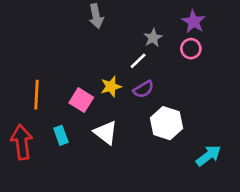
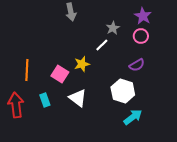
purple semicircle: (143, 89) -> (137, 65), moved
cyan arrow: (208, 156) -> (133, 117), moved

